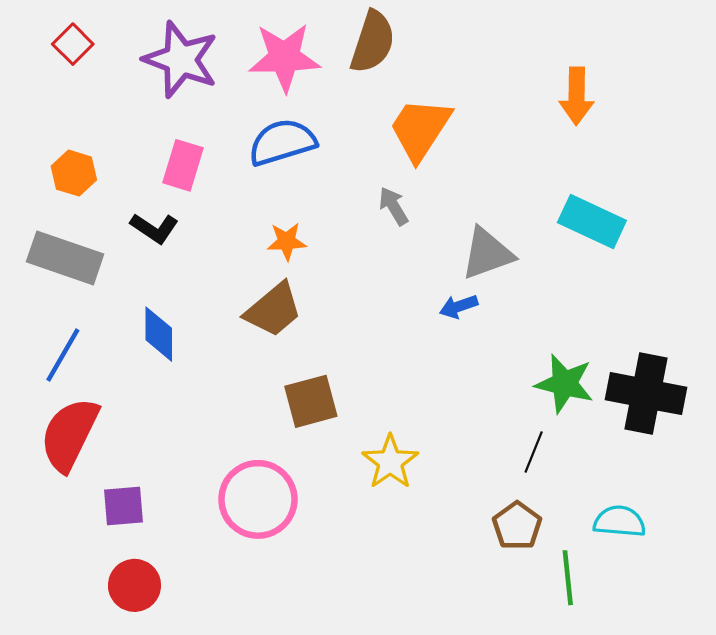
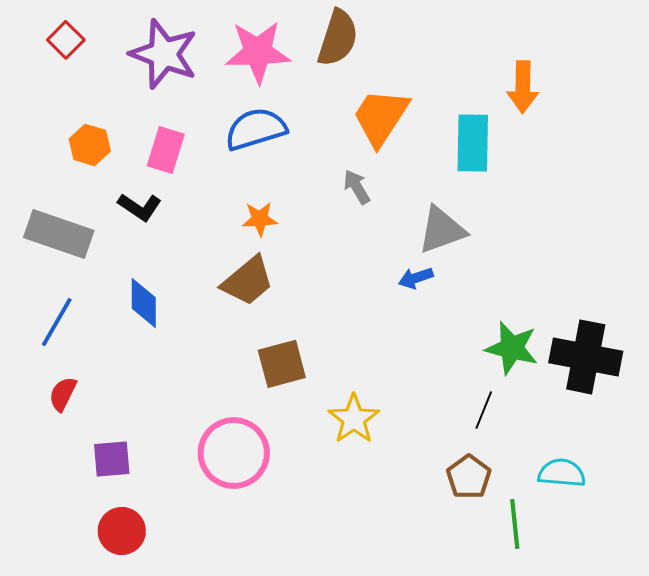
orange hexagon: (74, 173) -> (90, 145), moved
cyan rectangle: (592, 222) -> (473, 143), moved, turned 66
red semicircle: (69, 434) -> (63, 394), size x0.5

